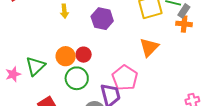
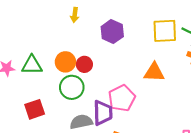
orange triangle: (149, 47) -> (154, 72), turned 35
green triangle: (35, 66) -> (32, 65), turned 30

